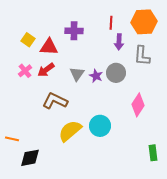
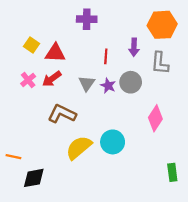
red line: (111, 23) -> (106, 56), moved
purple cross: (74, 31) -> (87, 19), moved

